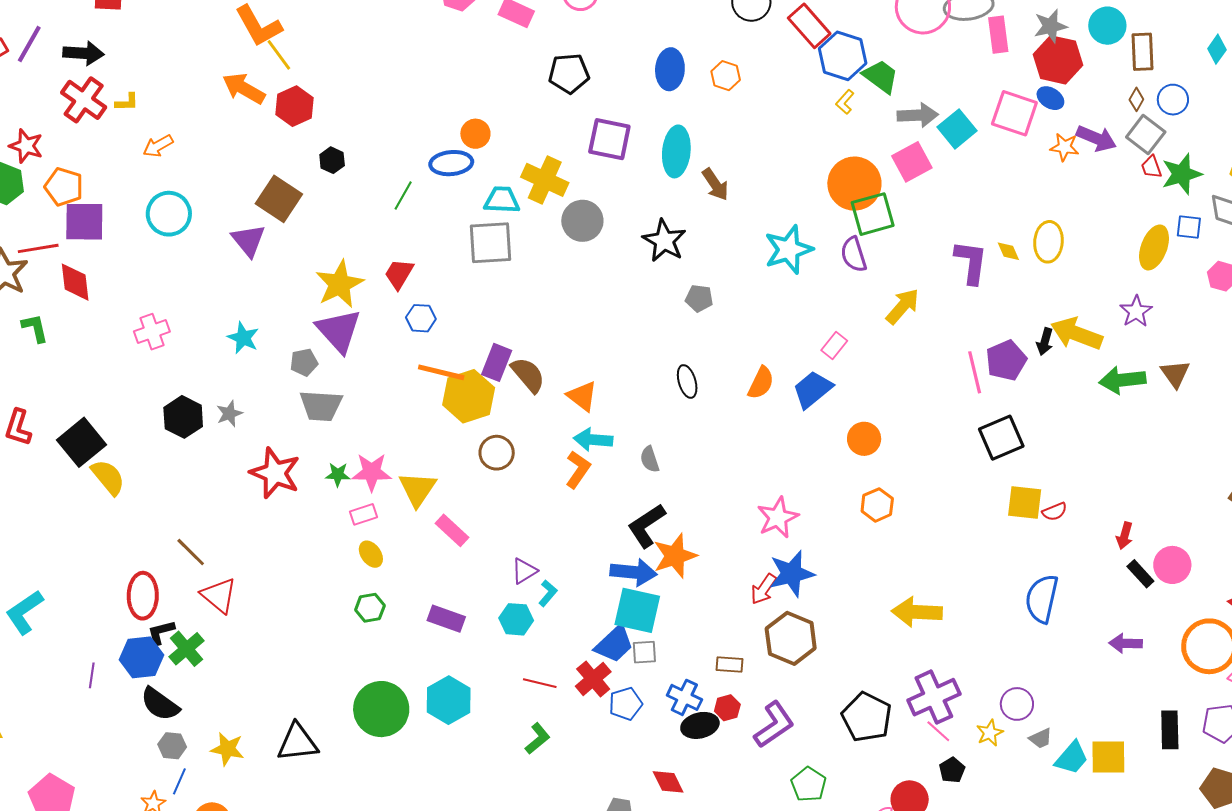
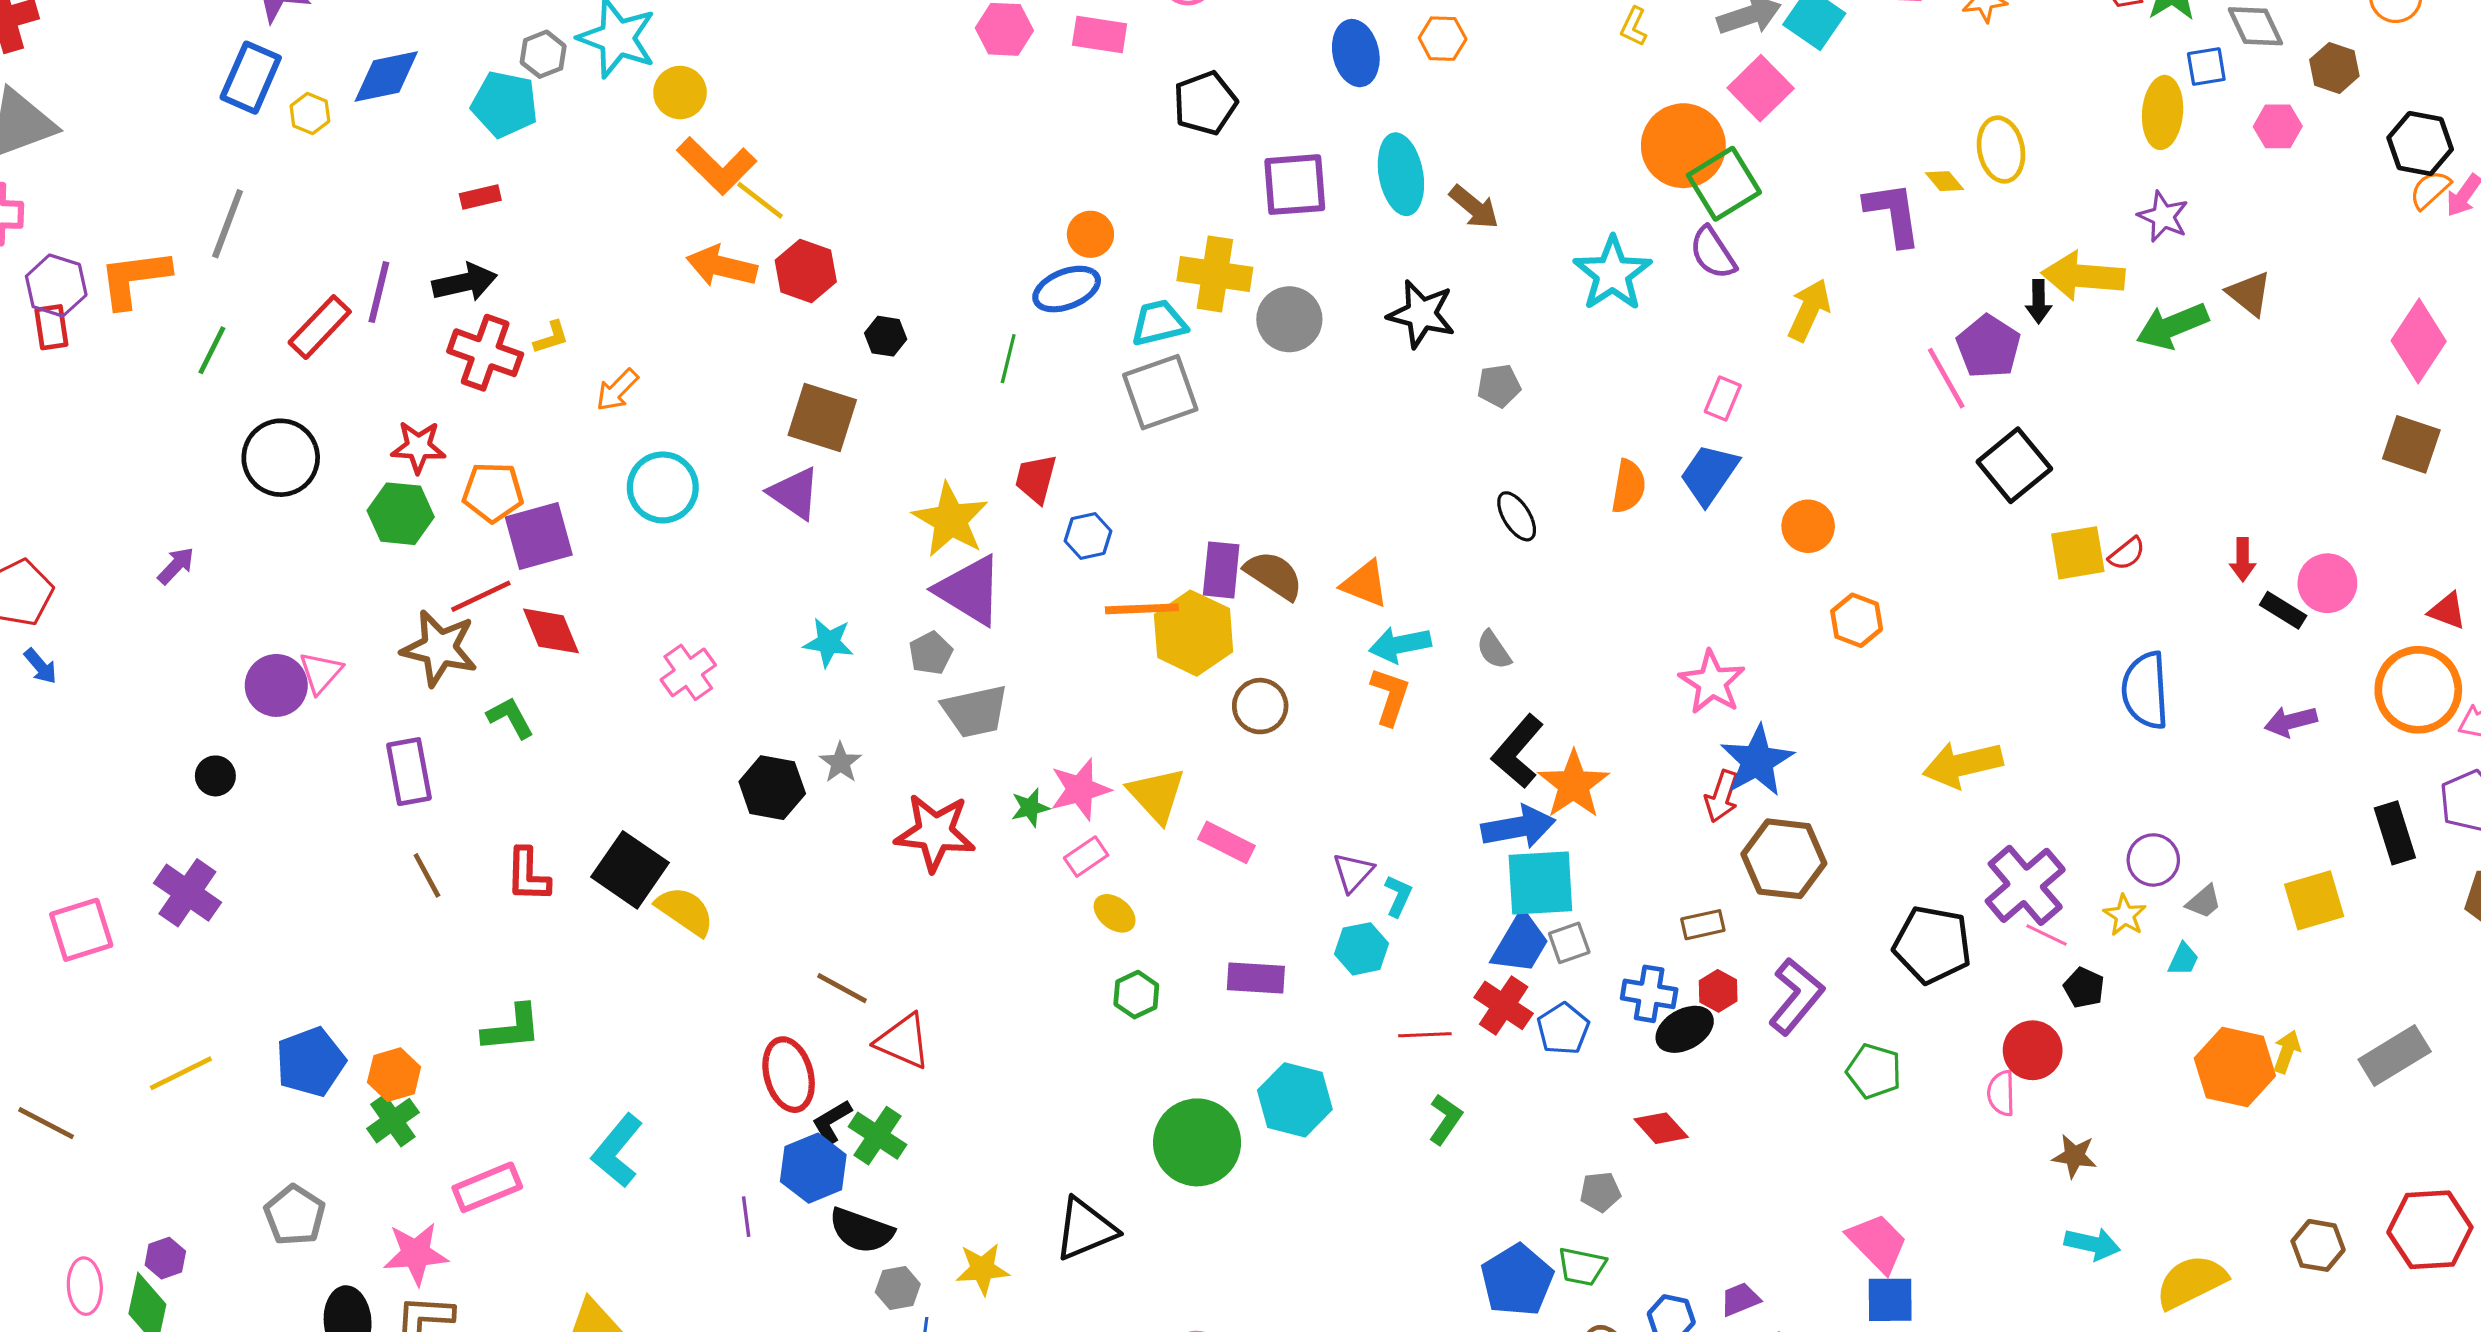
cyan trapezoid: (1072, 758) -> (2183, 959), moved, size x0.6

